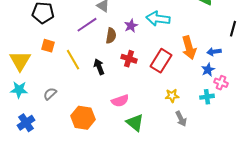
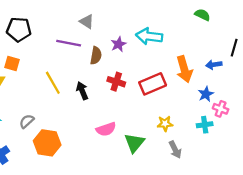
purple line: (87, 25) -> (69, 43), turned 45
orange square: (48, 46) -> (12, 63), moved
blue arrow: (214, 52) -> (214, 65), moved
red rectangle: (161, 61) -> (153, 84), turned 35
orange hexagon: (83, 118) -> (47, 143), moved
green triangle: (135, 123) -> (134, 143), moved, turned 30

